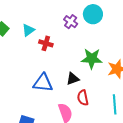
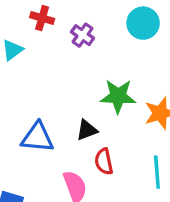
cyan circle: (93, 14) -> (143, 23), moved
red cross: (46, 43) -> (42, 18), moved

